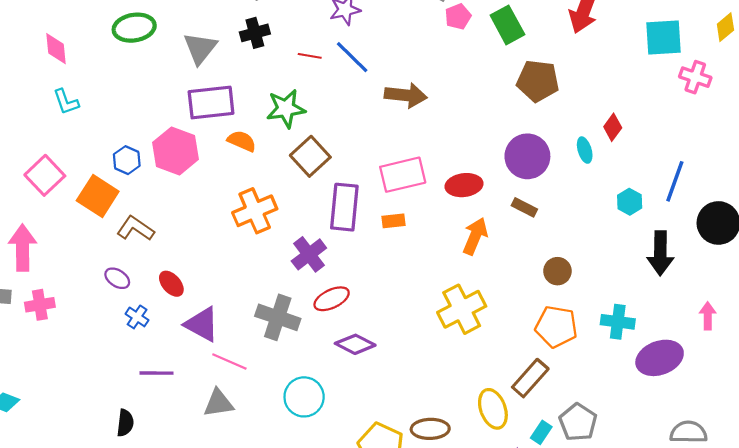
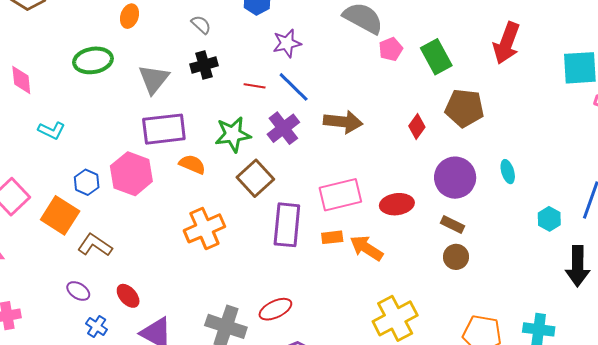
cyan L-shape: (66, 102) -> (52, 130), moved, turned -44
red diamond: (613, 127) -> (417, 126), moved
orange arrow: (475, 236) -> (366, 248), moved, turned -80
purple cross: (309, 254) -> (283, 128), moved
brown circle: (557, 271) -> (456, 257), moved

